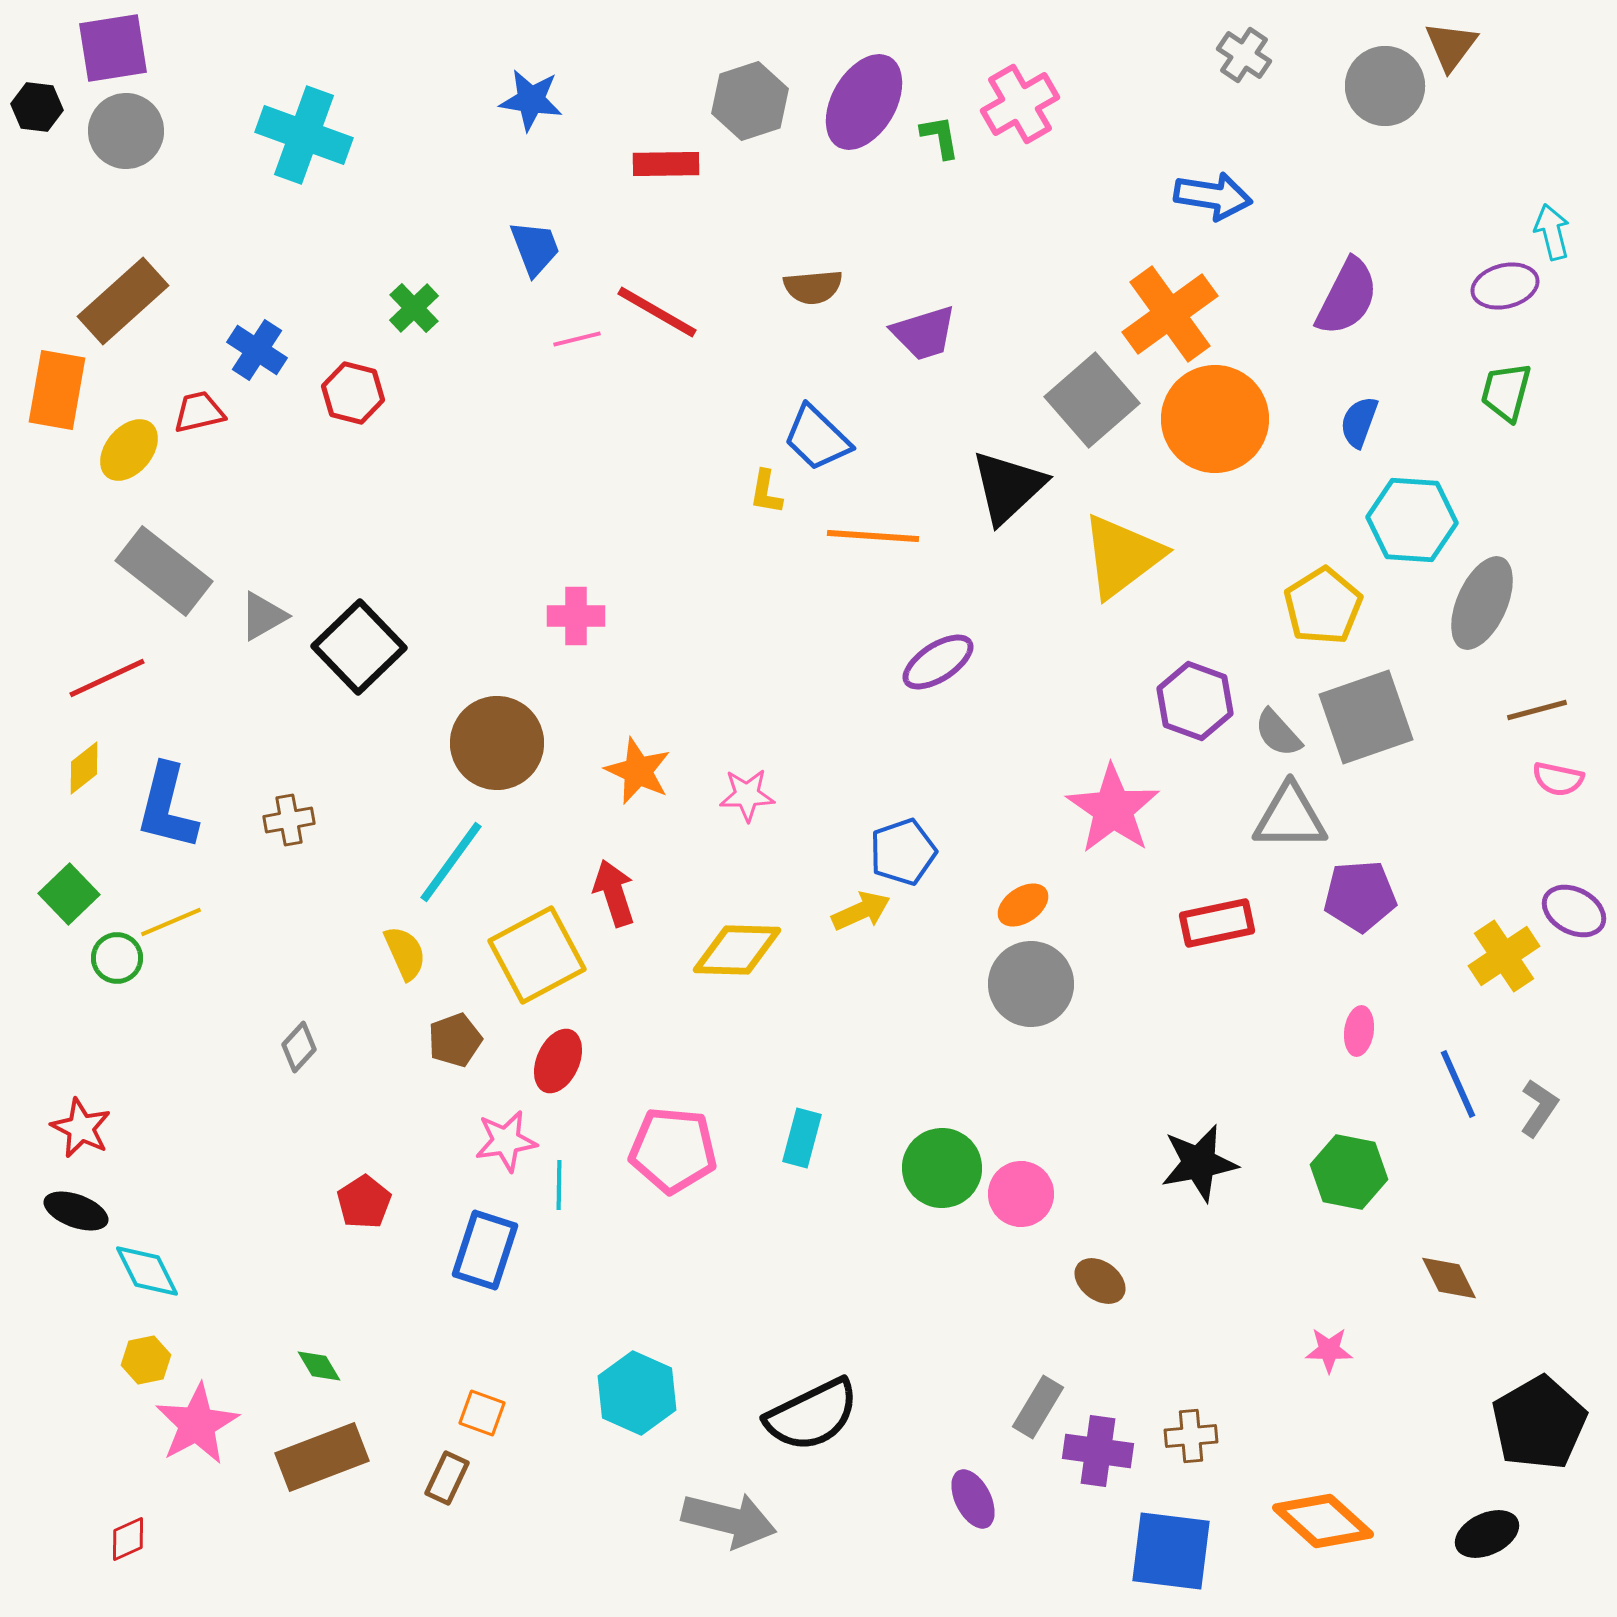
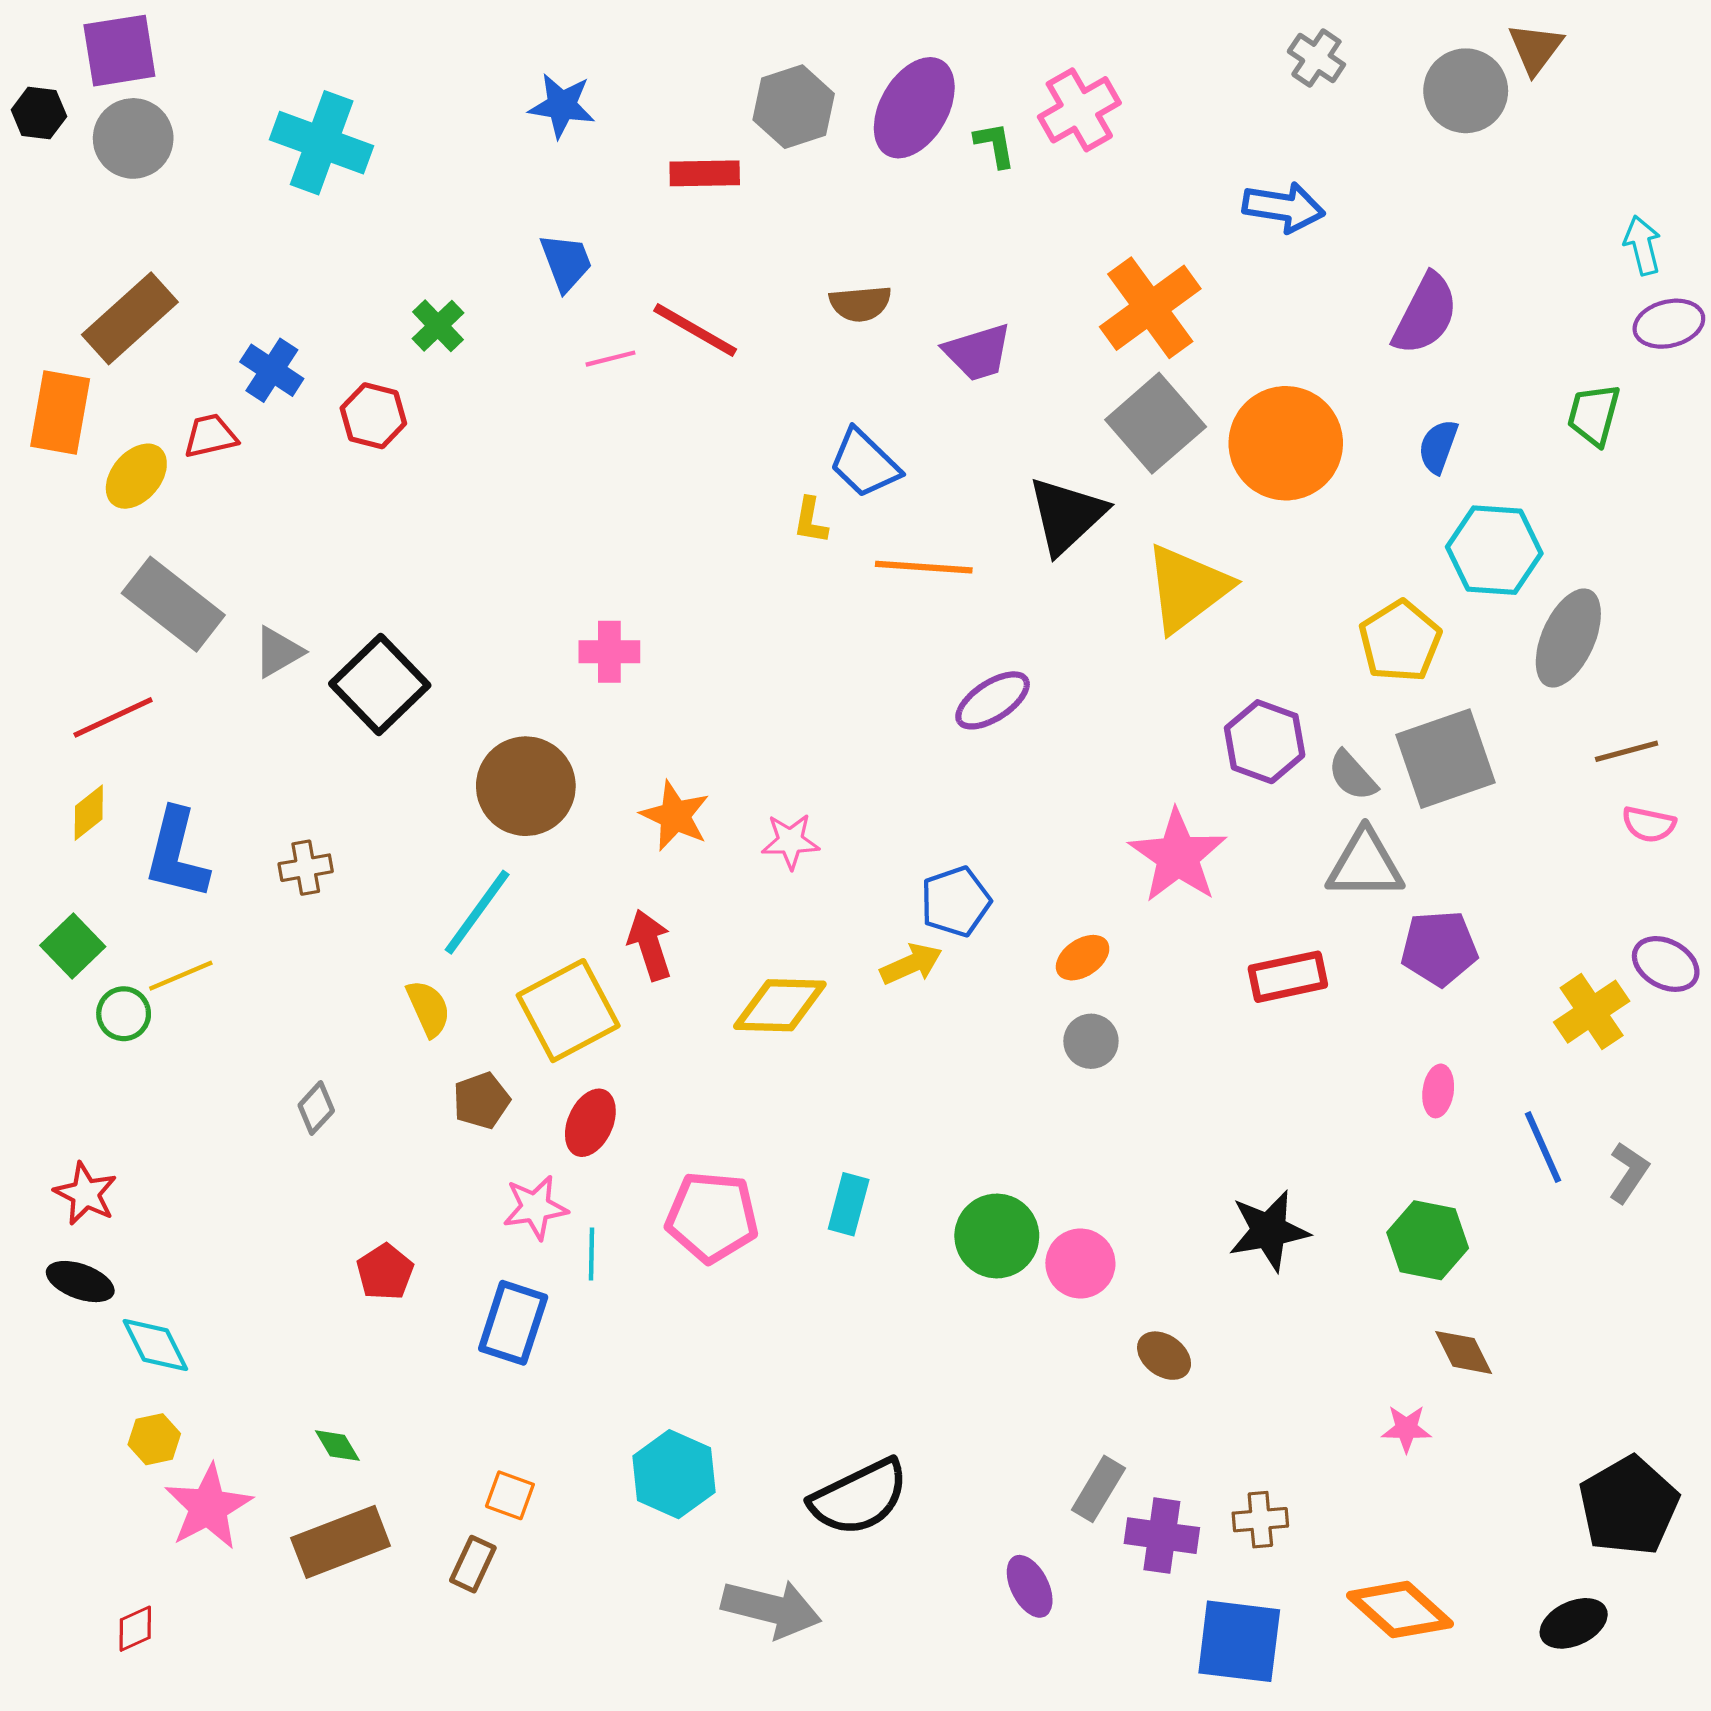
purple ellipse: (1505, 286) -> (1669, 324), moved
orange cross: (1170, 314) -> (1150, 308), moved
gray circle: (1031, 984) -> (1091, 1041), size x0.6
brown diamond: (1449, 1278) -> (1464, 1352), moved

